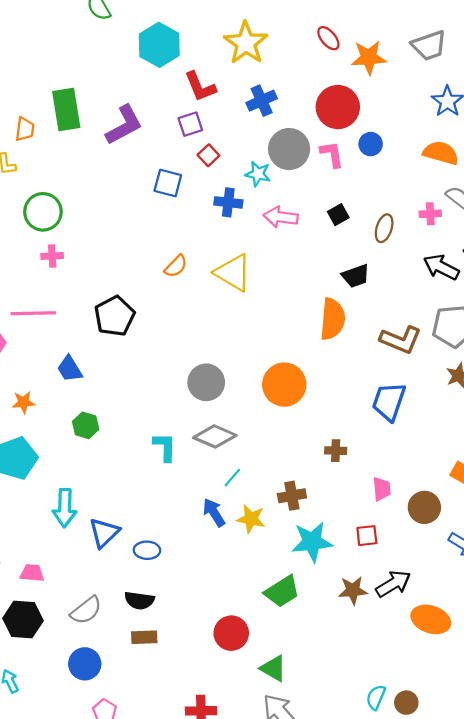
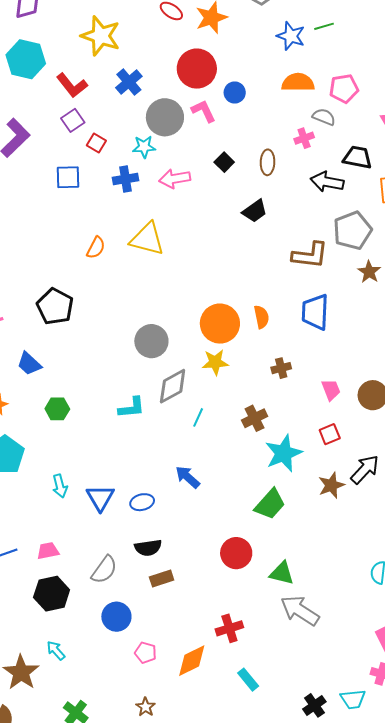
orange semicircle: (333, 319) -> (261, 317), moved, size x0.6
gray diamond: (215, 436) -> (173, 386), turned -36
cyan L-shape: (165, 447) -> (132, 408), turned 100
cyan arrow: (65, 508) -> (60, 486), size x0.7
blue arrow: (214, 513) -> (188, 477), moved
yellow star: (251, 519) -> (215, 362), moved

